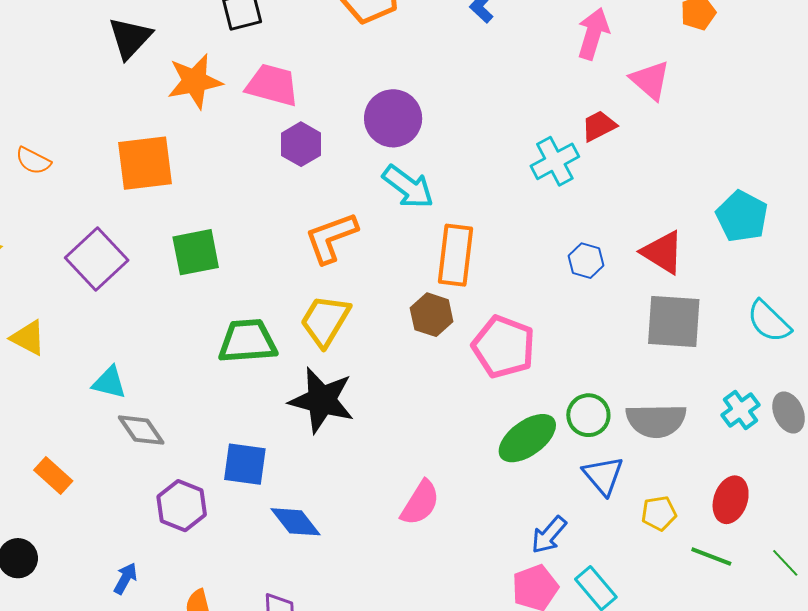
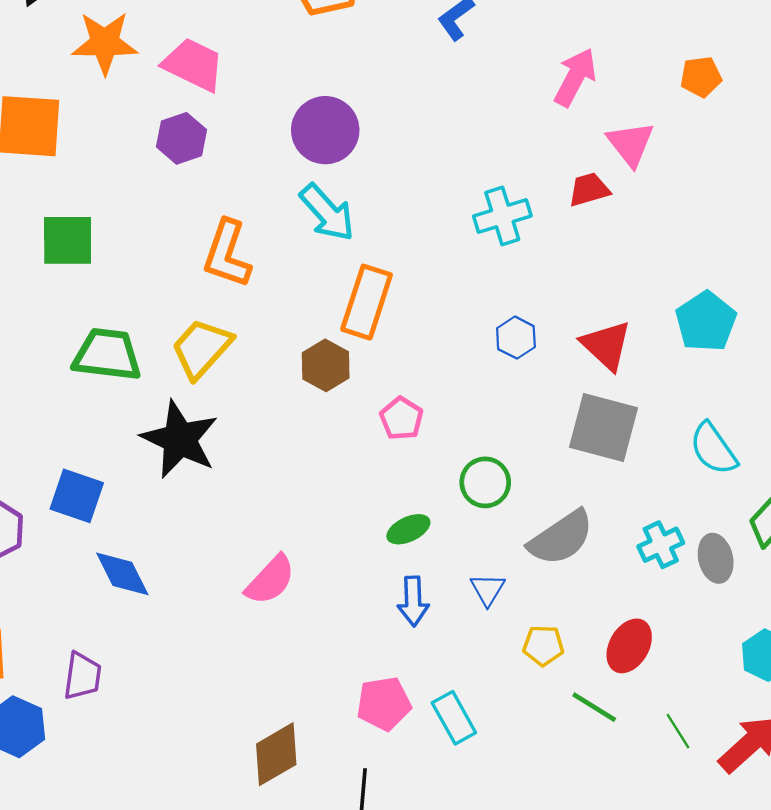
red trapezoid: (599, 126) -> (589, 189), moved
purple hexagon: (301, 144) -> (181, 138), moved
orange L-shape: (331, 238) -> (227, 254), turned -62
pink pentagon: (504, 347) -> (402, 418), size x0.6
green circle: (588, 415) -> (485, 482), moved
gray semicircle: (656, 421) -> (561, 538), turned -44
green ellipse: (527, 438) -> (408, 529), size x0.6
blue triangle: (603, 476) -> (488, 589), size x0.7
blue arrow: (549, 535) -> (413, 601), moved, turned -54

